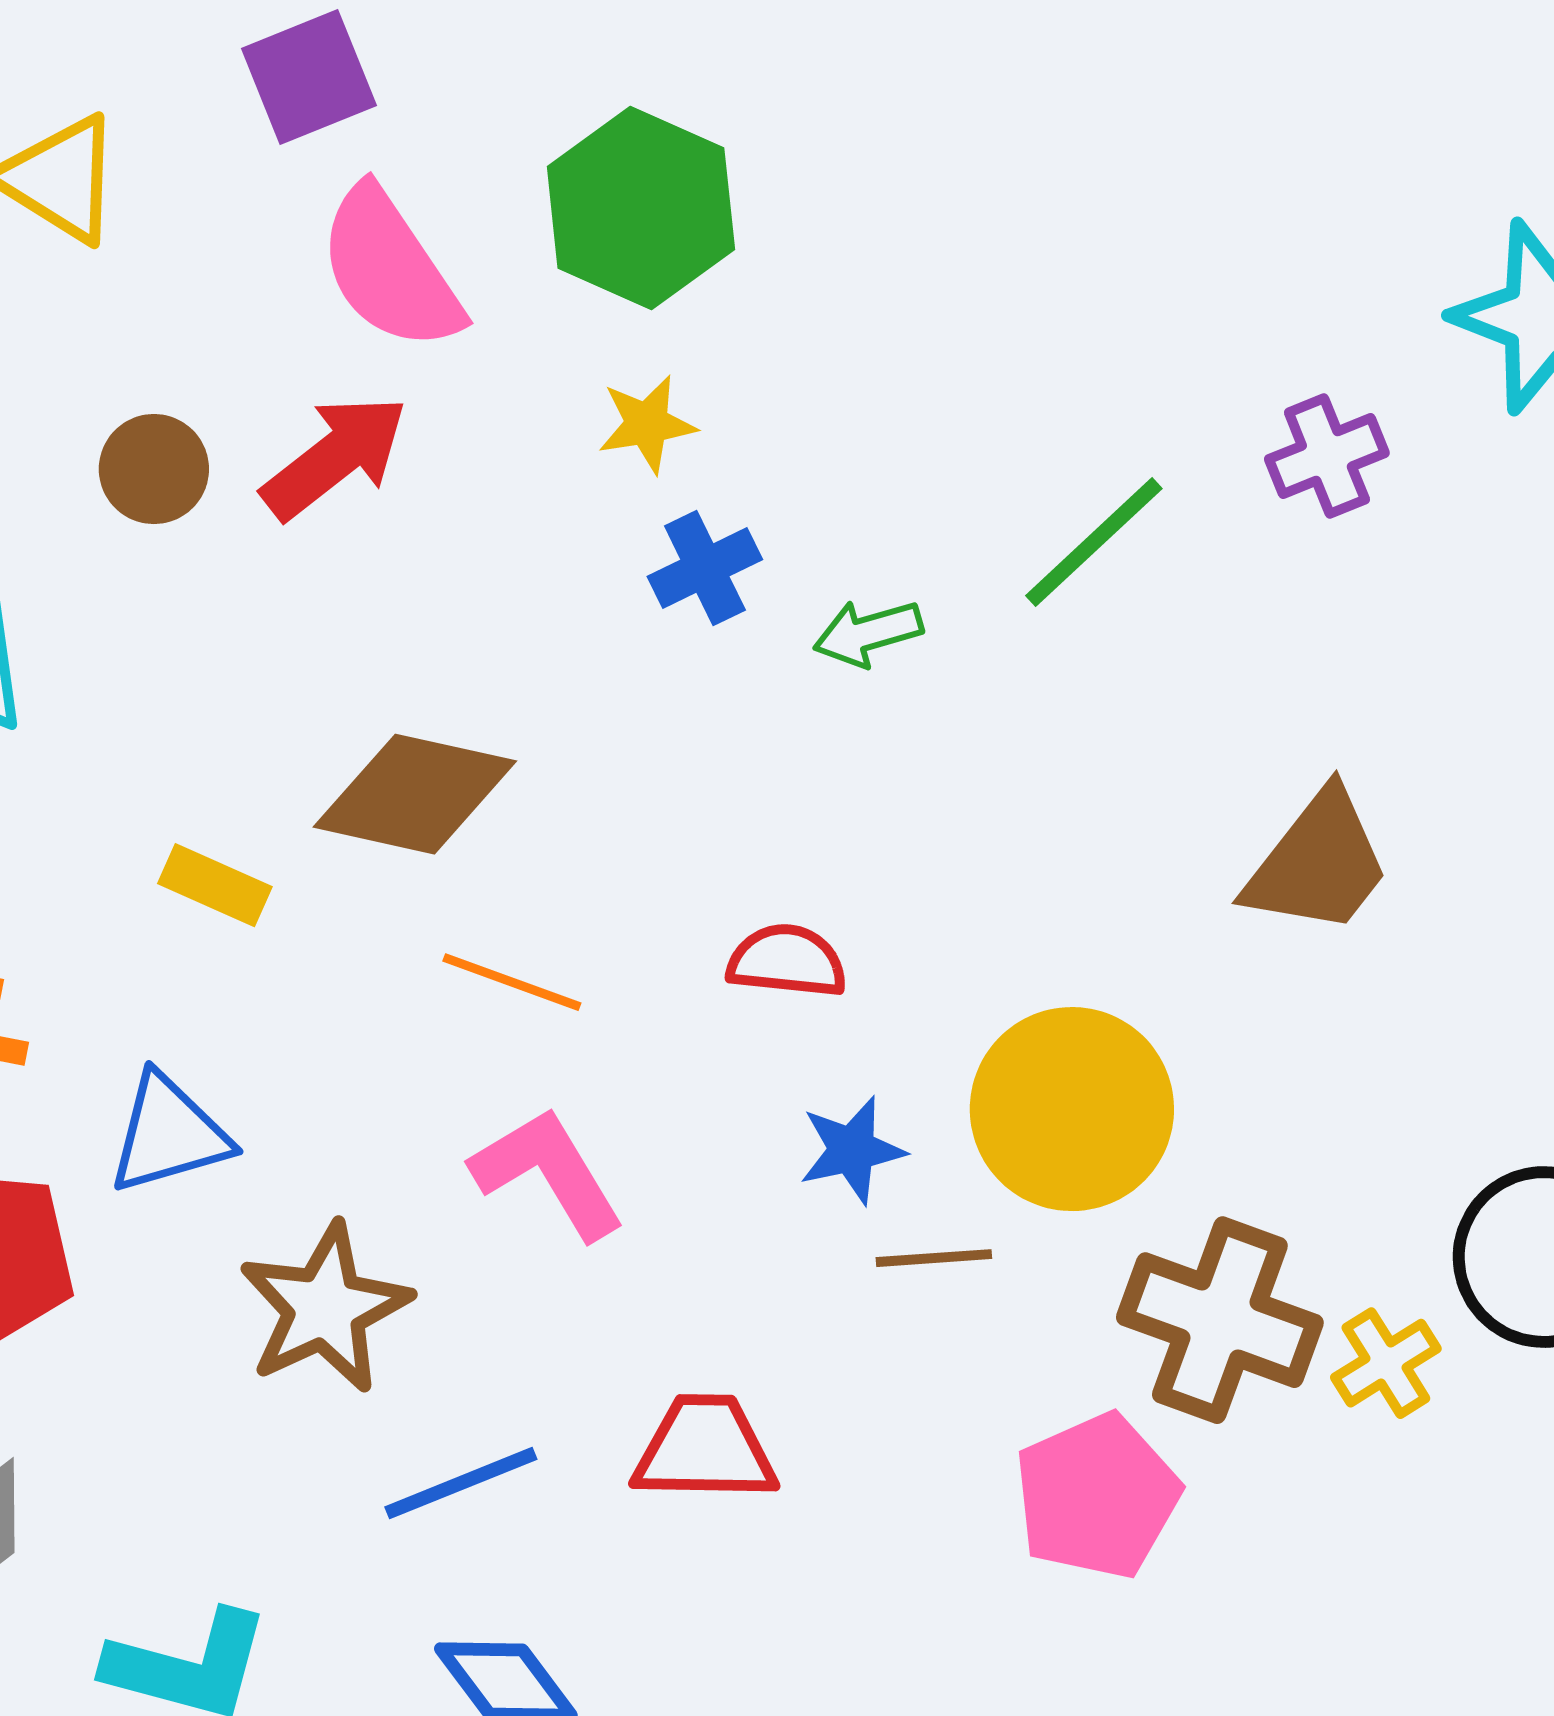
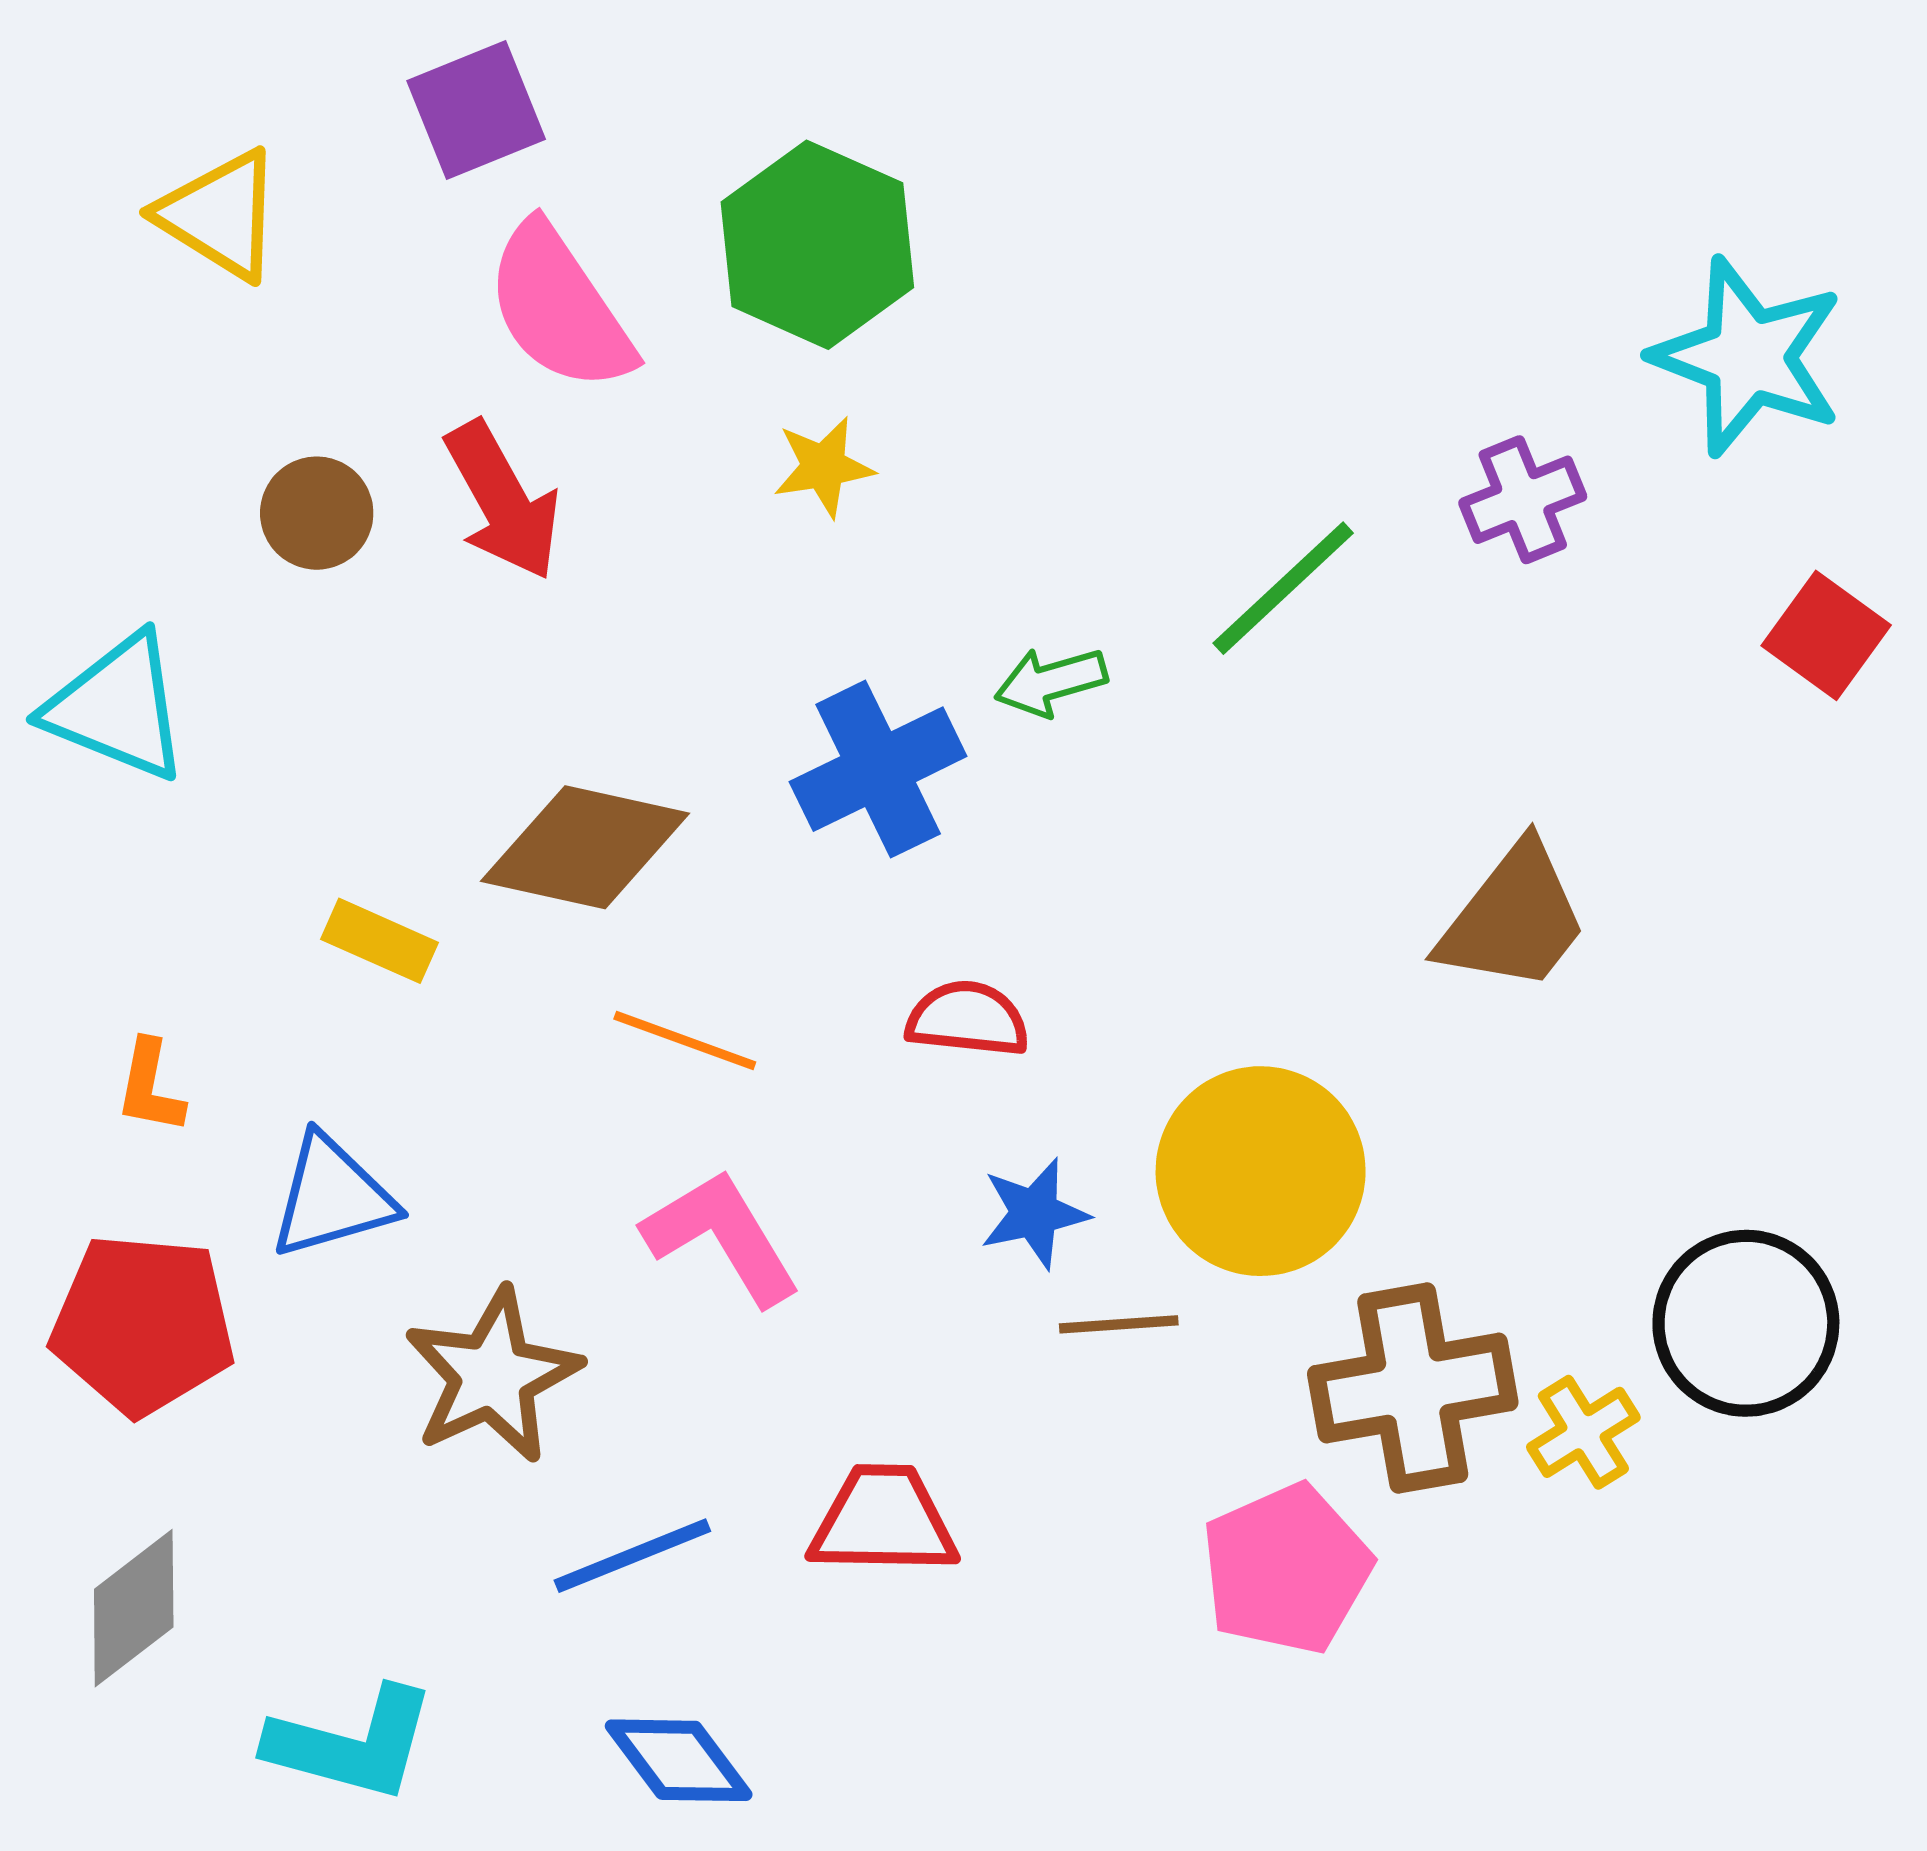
red arrow: (335, 457) -> (503, 501), turned 99
blue cross: (705, 568) -> (878, 769), moved, size x1.5
brown cross: (1220, 1320) -> (1413, 1388), turned -30

